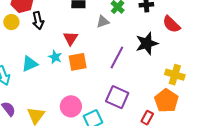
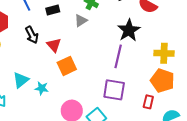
black arrow: (38, 21) -> (32, 35), moved
cyan star: (55, 57) -> (42, 88), moved
purple line: (117, 58) -> (118, 56), moved

